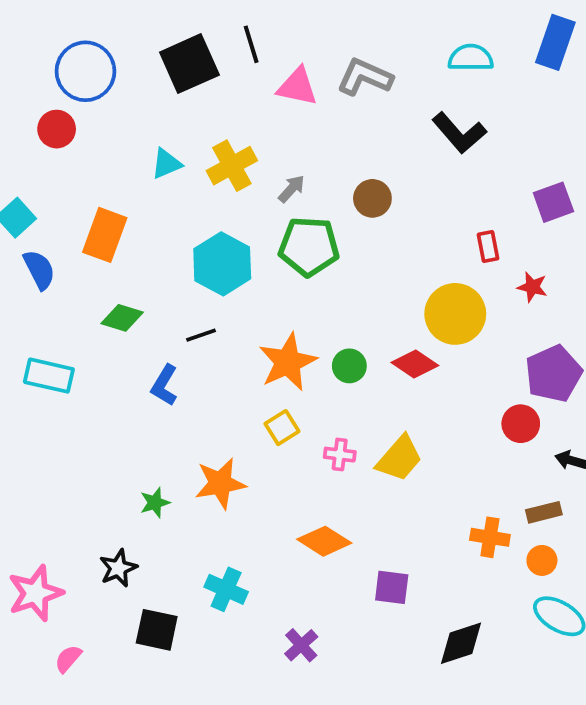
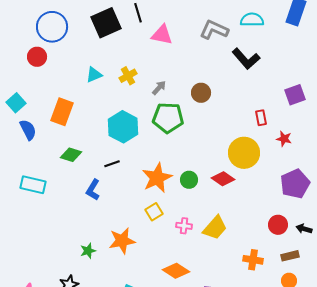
gray L-shape: (365, 77) -> (214, 30), moved
yellow cross: (232, 166) -> (128, 76), size x0.7
red circle: (521, 424) -> (278, 225), moved
orange cross: (490, 537) -> (253, 260), moved

